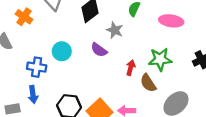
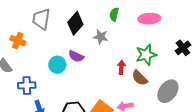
purple semicircle: (99, 50) -> (76, 56), moved
blue cross: (37, 67) -> (27, 85), moved

